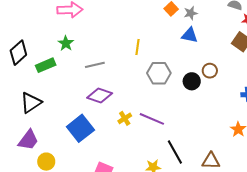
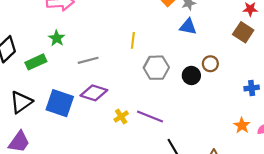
blue square: (80, 128) -> (60, 103), moved, turned -32

